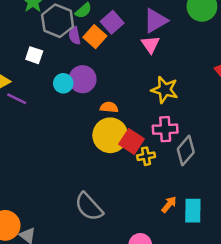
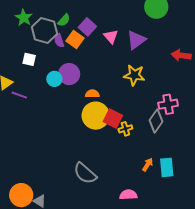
purple triangle: (155, 21) -> (136, 40), moved
pink triangle: (150, 44) -> (111, 36), moved
pink cross: (165, 129) -> (168, 104), moved

